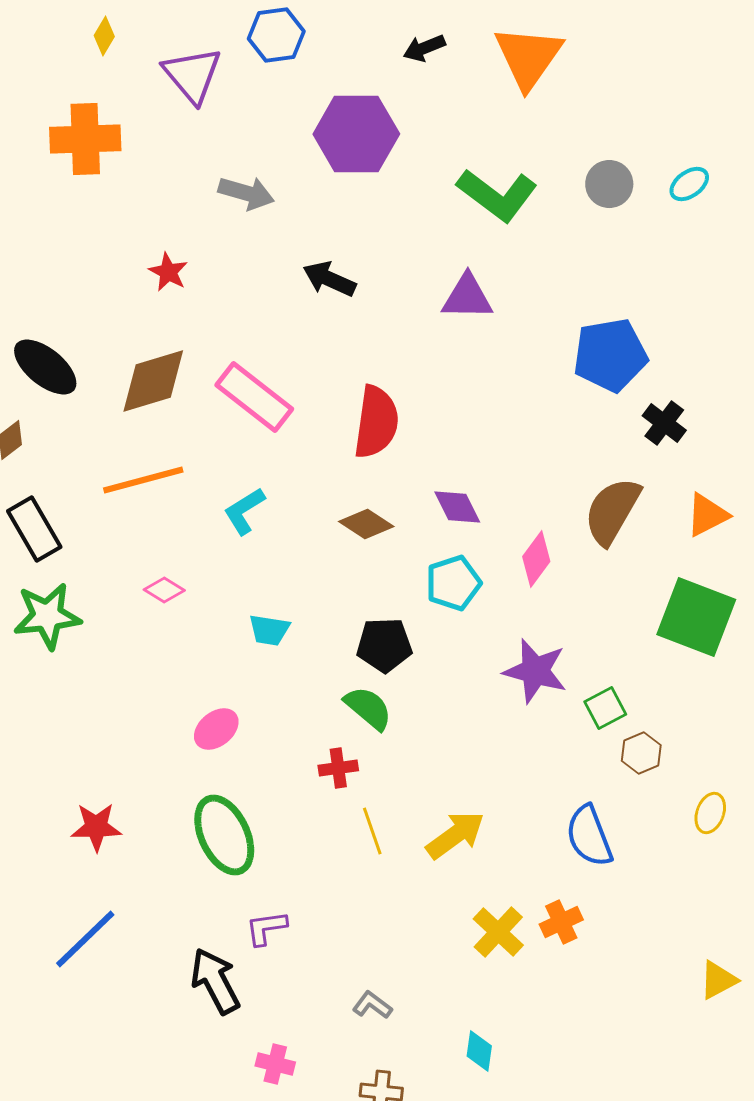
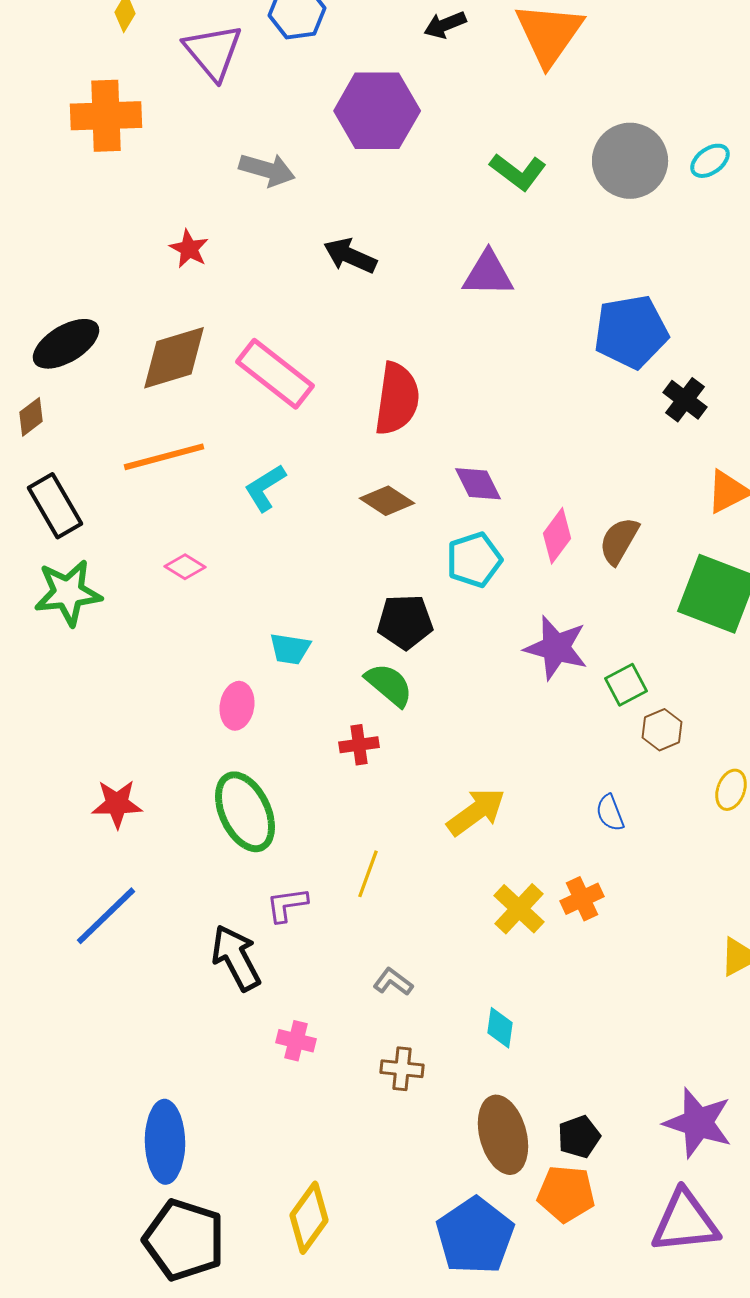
gray circle: (609, 184) -> (630, 161), size x1.6
green L-shape: (497, 195) -> (518, 172), size x0.7
black ellipse: (45, 367) -> (66, 344), turned -70
brown semicircle: (612, 511) -> (619, 541), moved, size x0.7
cyan trapezoid: (269, 630) -> (290, 649), moved
pink ellipse: (216, 729) -> (237, 706), turned -42
yellow line: (372, 831) -> (368, 874), moved, turned 39
blue semicircle: (589, 836) -> (610, 813), size x0.6

